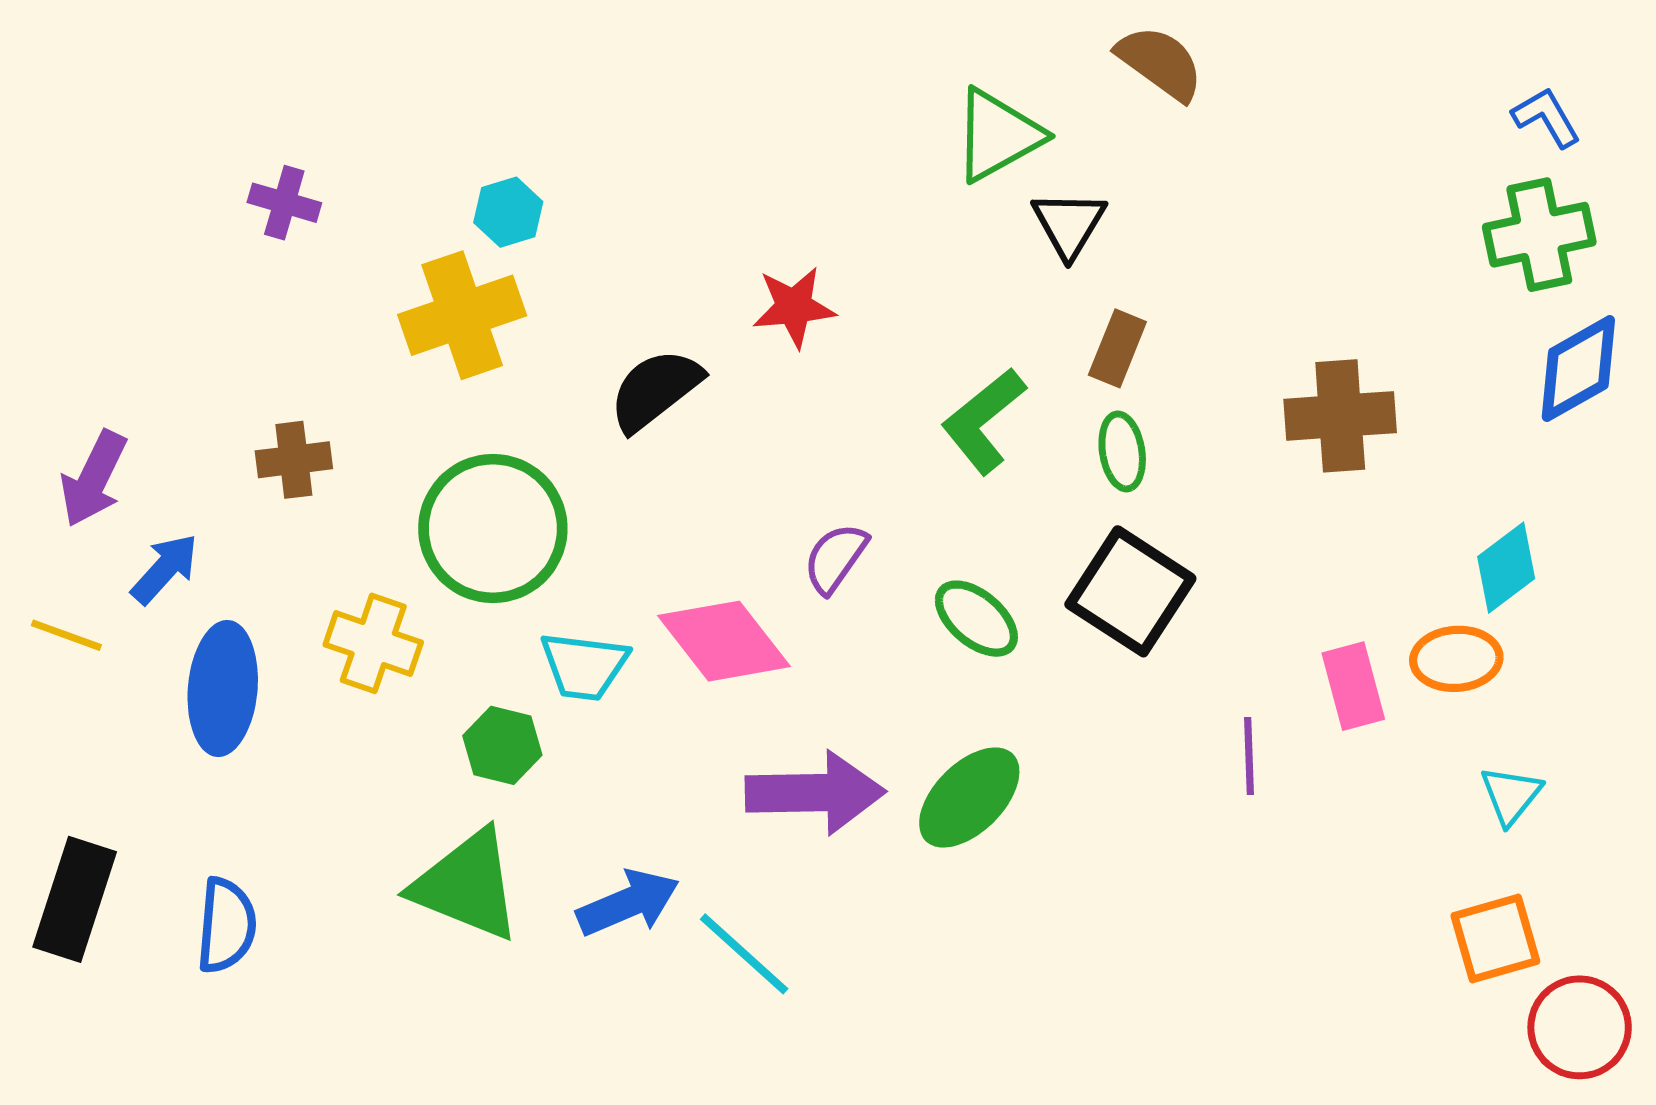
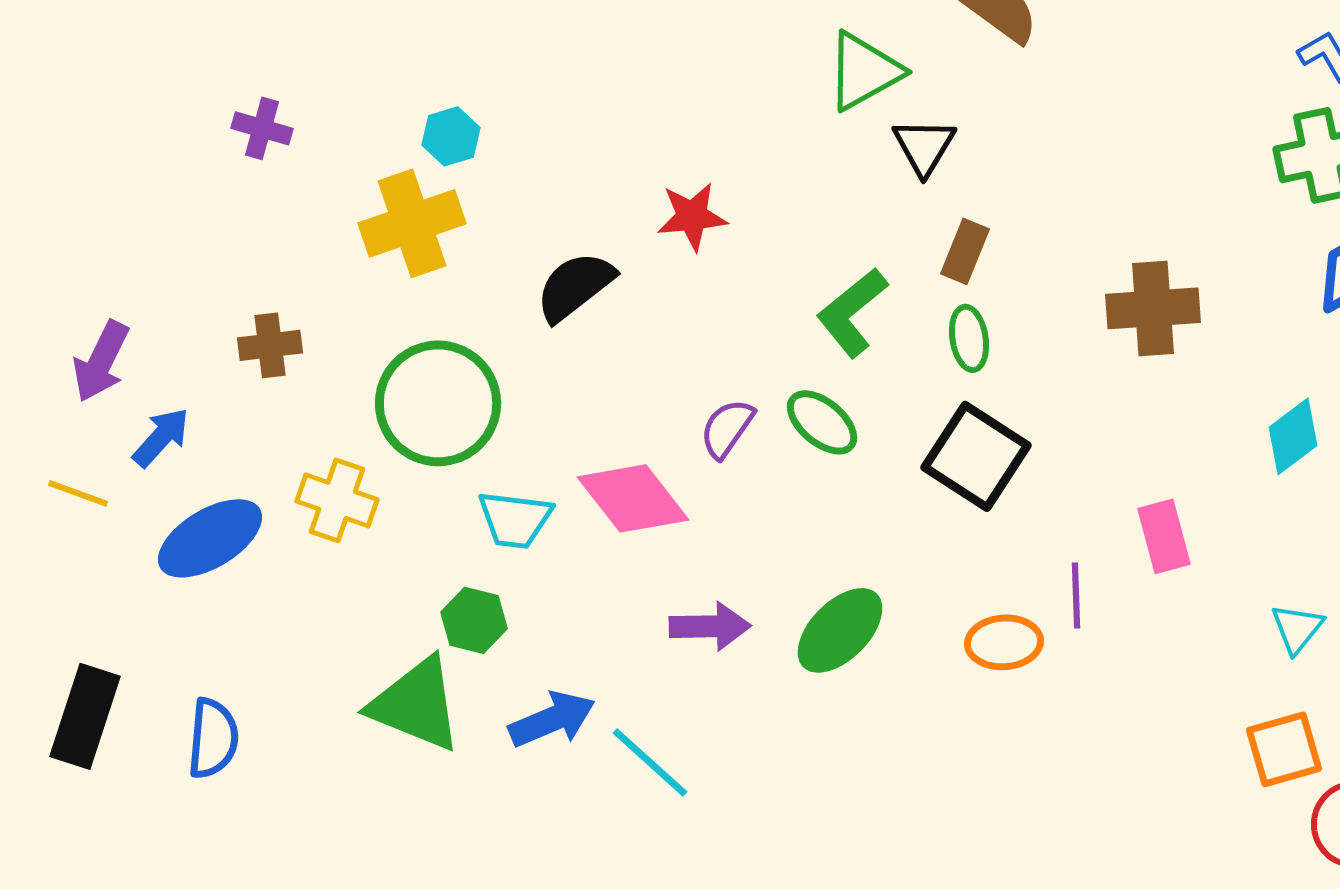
green ellipse: (976, 619) -> (822, 422), moved
orange ellipse: (1456, 659) -> (1004, 642), moved
blue ellipse: (223, 688) -> (210, 538), turned 54
green hexagon: (502, 745) -> (474, 620), moved
purple arrow: (815, 793) -> (710, 626), size x0.7

